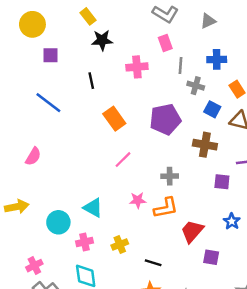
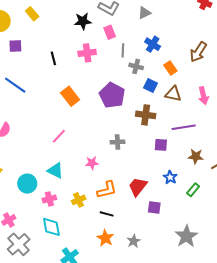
yellow rectangle: (88, 16) -> (32, 14), moved
black star: (102, 40) -> (83, 21), moved
blue cross: (217, 59) -> (153, 44), turned 35
black line: (91, 81) -> (53, 58), moved
purple pentagon: (165, 119) -> (112, 95), turned -30
pink line: (123, 160) -> (59, 136), moved
orange L-shape: (166, 208) -> (107, 190), moved

